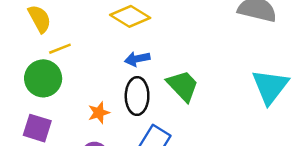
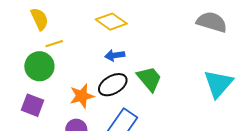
black ellipse: (137, 96) -> (113, 85), turned 56
orange star: (99, 113) -> (82, 96), size x1.4

